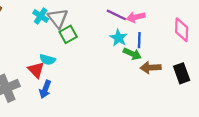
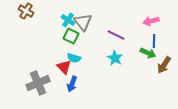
purple line: (116, 15) -> (116, 35), moved
green square: (68, 34) -> (71, 36), moved, turned -35
cyan star: (119, 38) -> (115, 58), moved
brown arrow: (151, 68) -> (164, 65), turned -54

